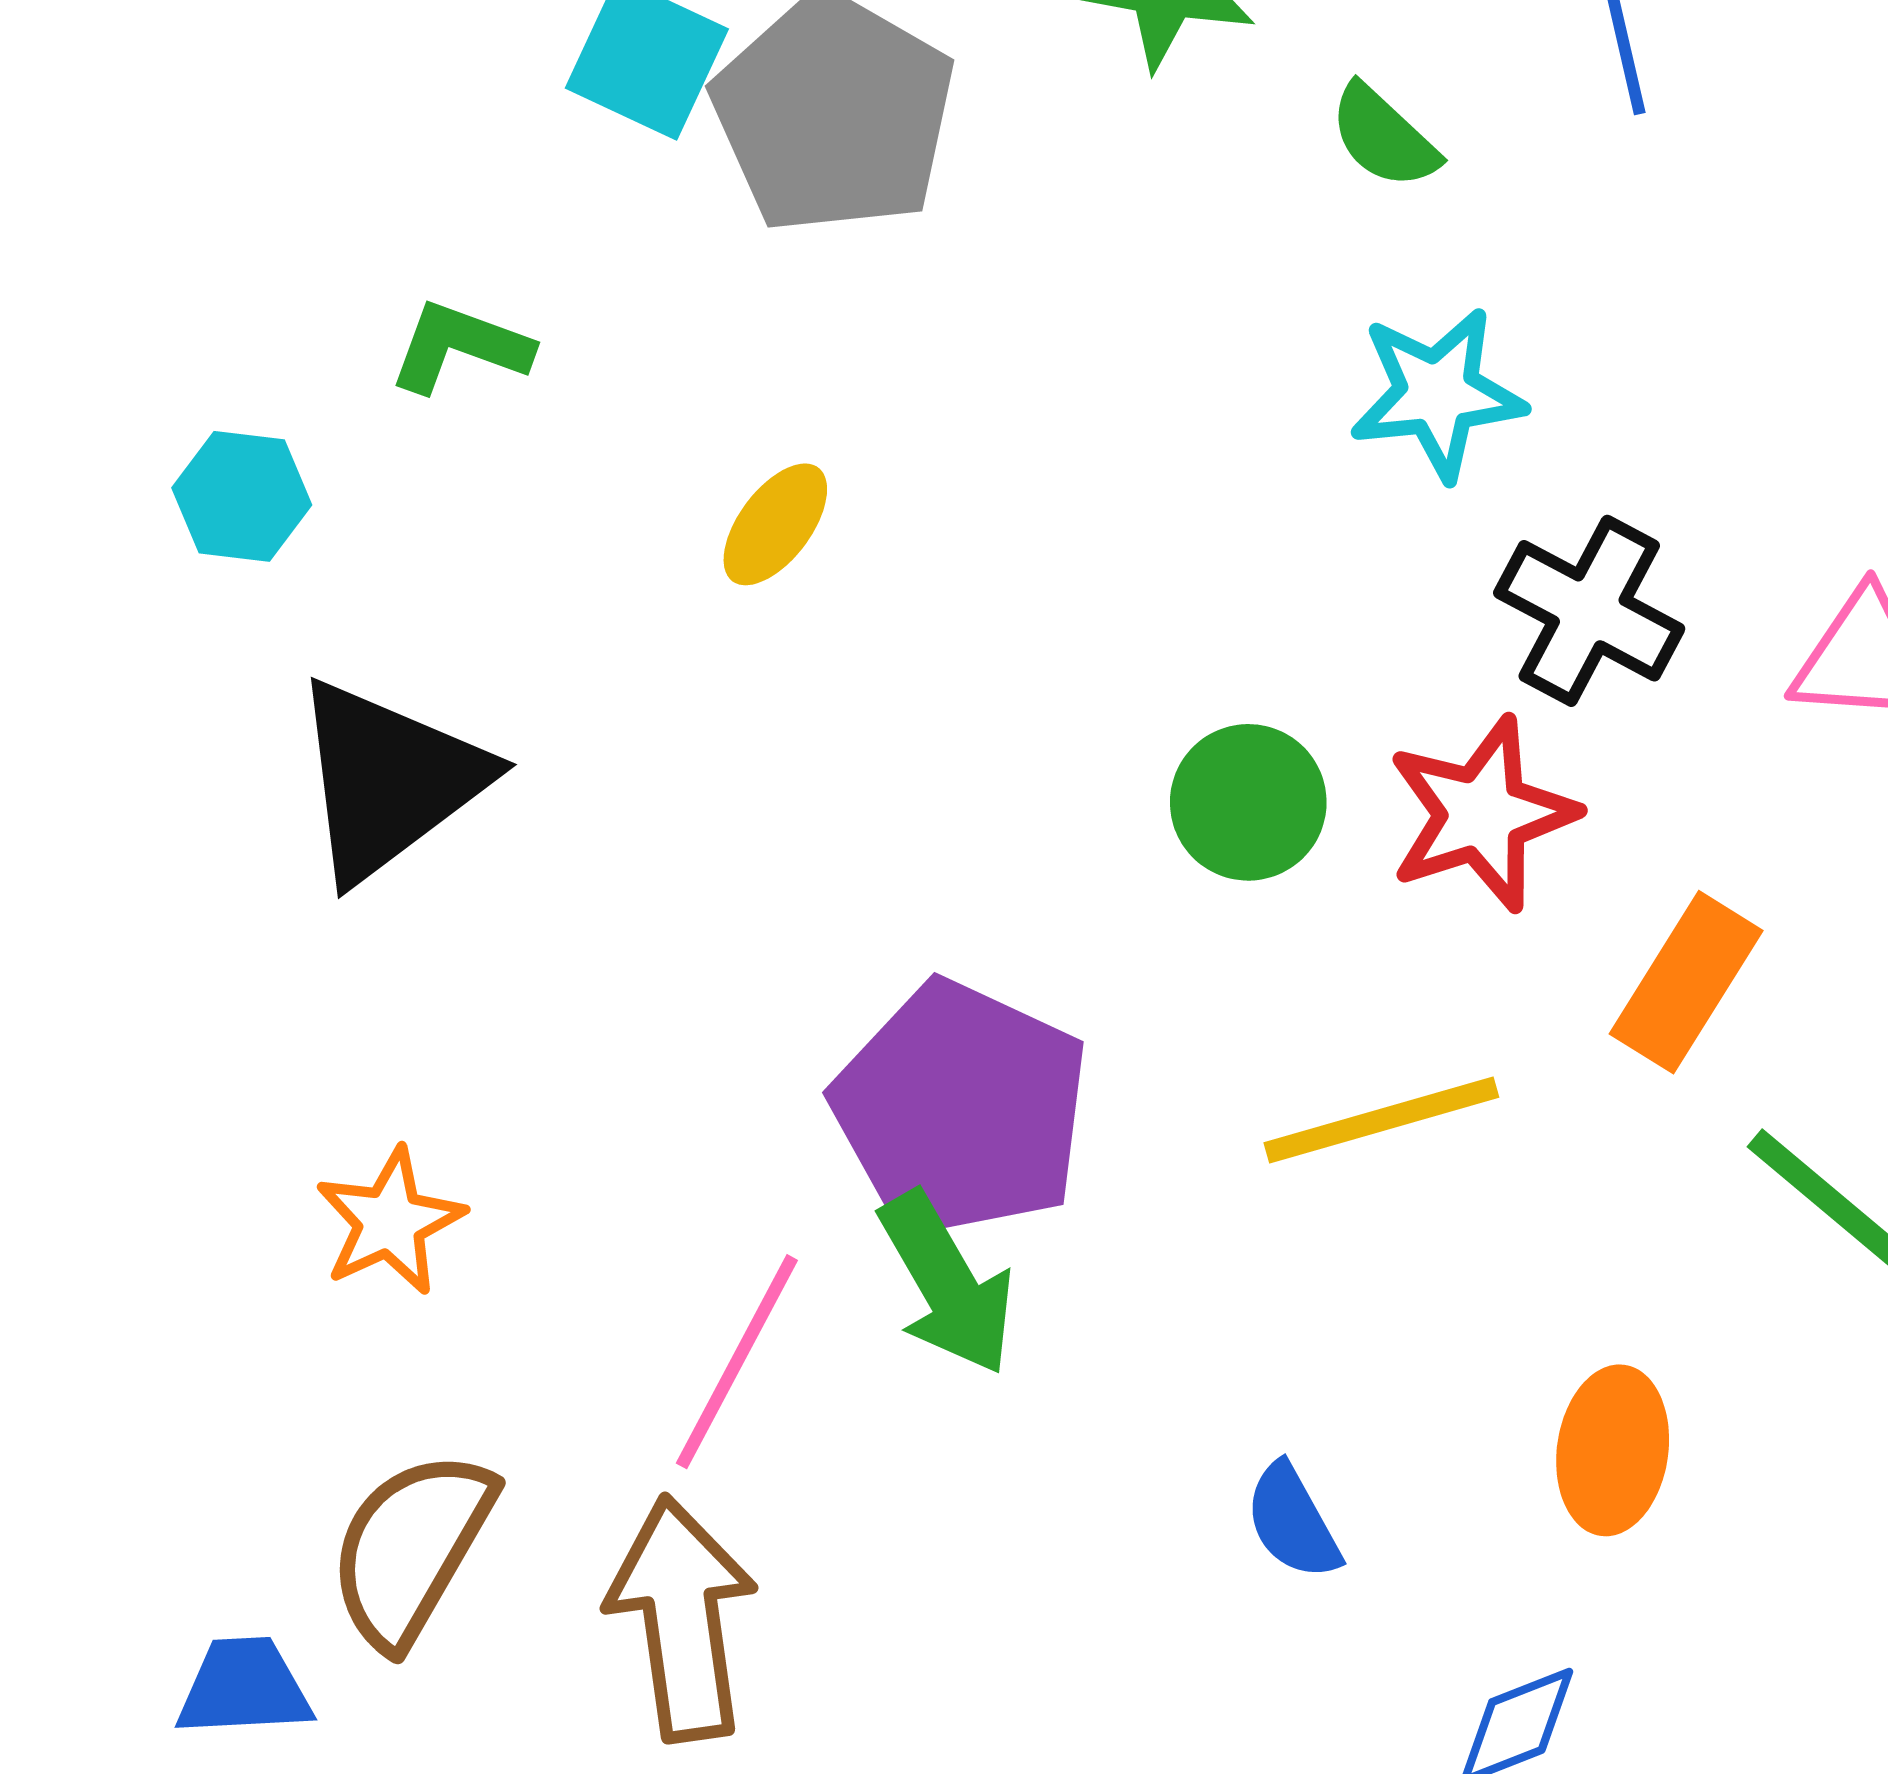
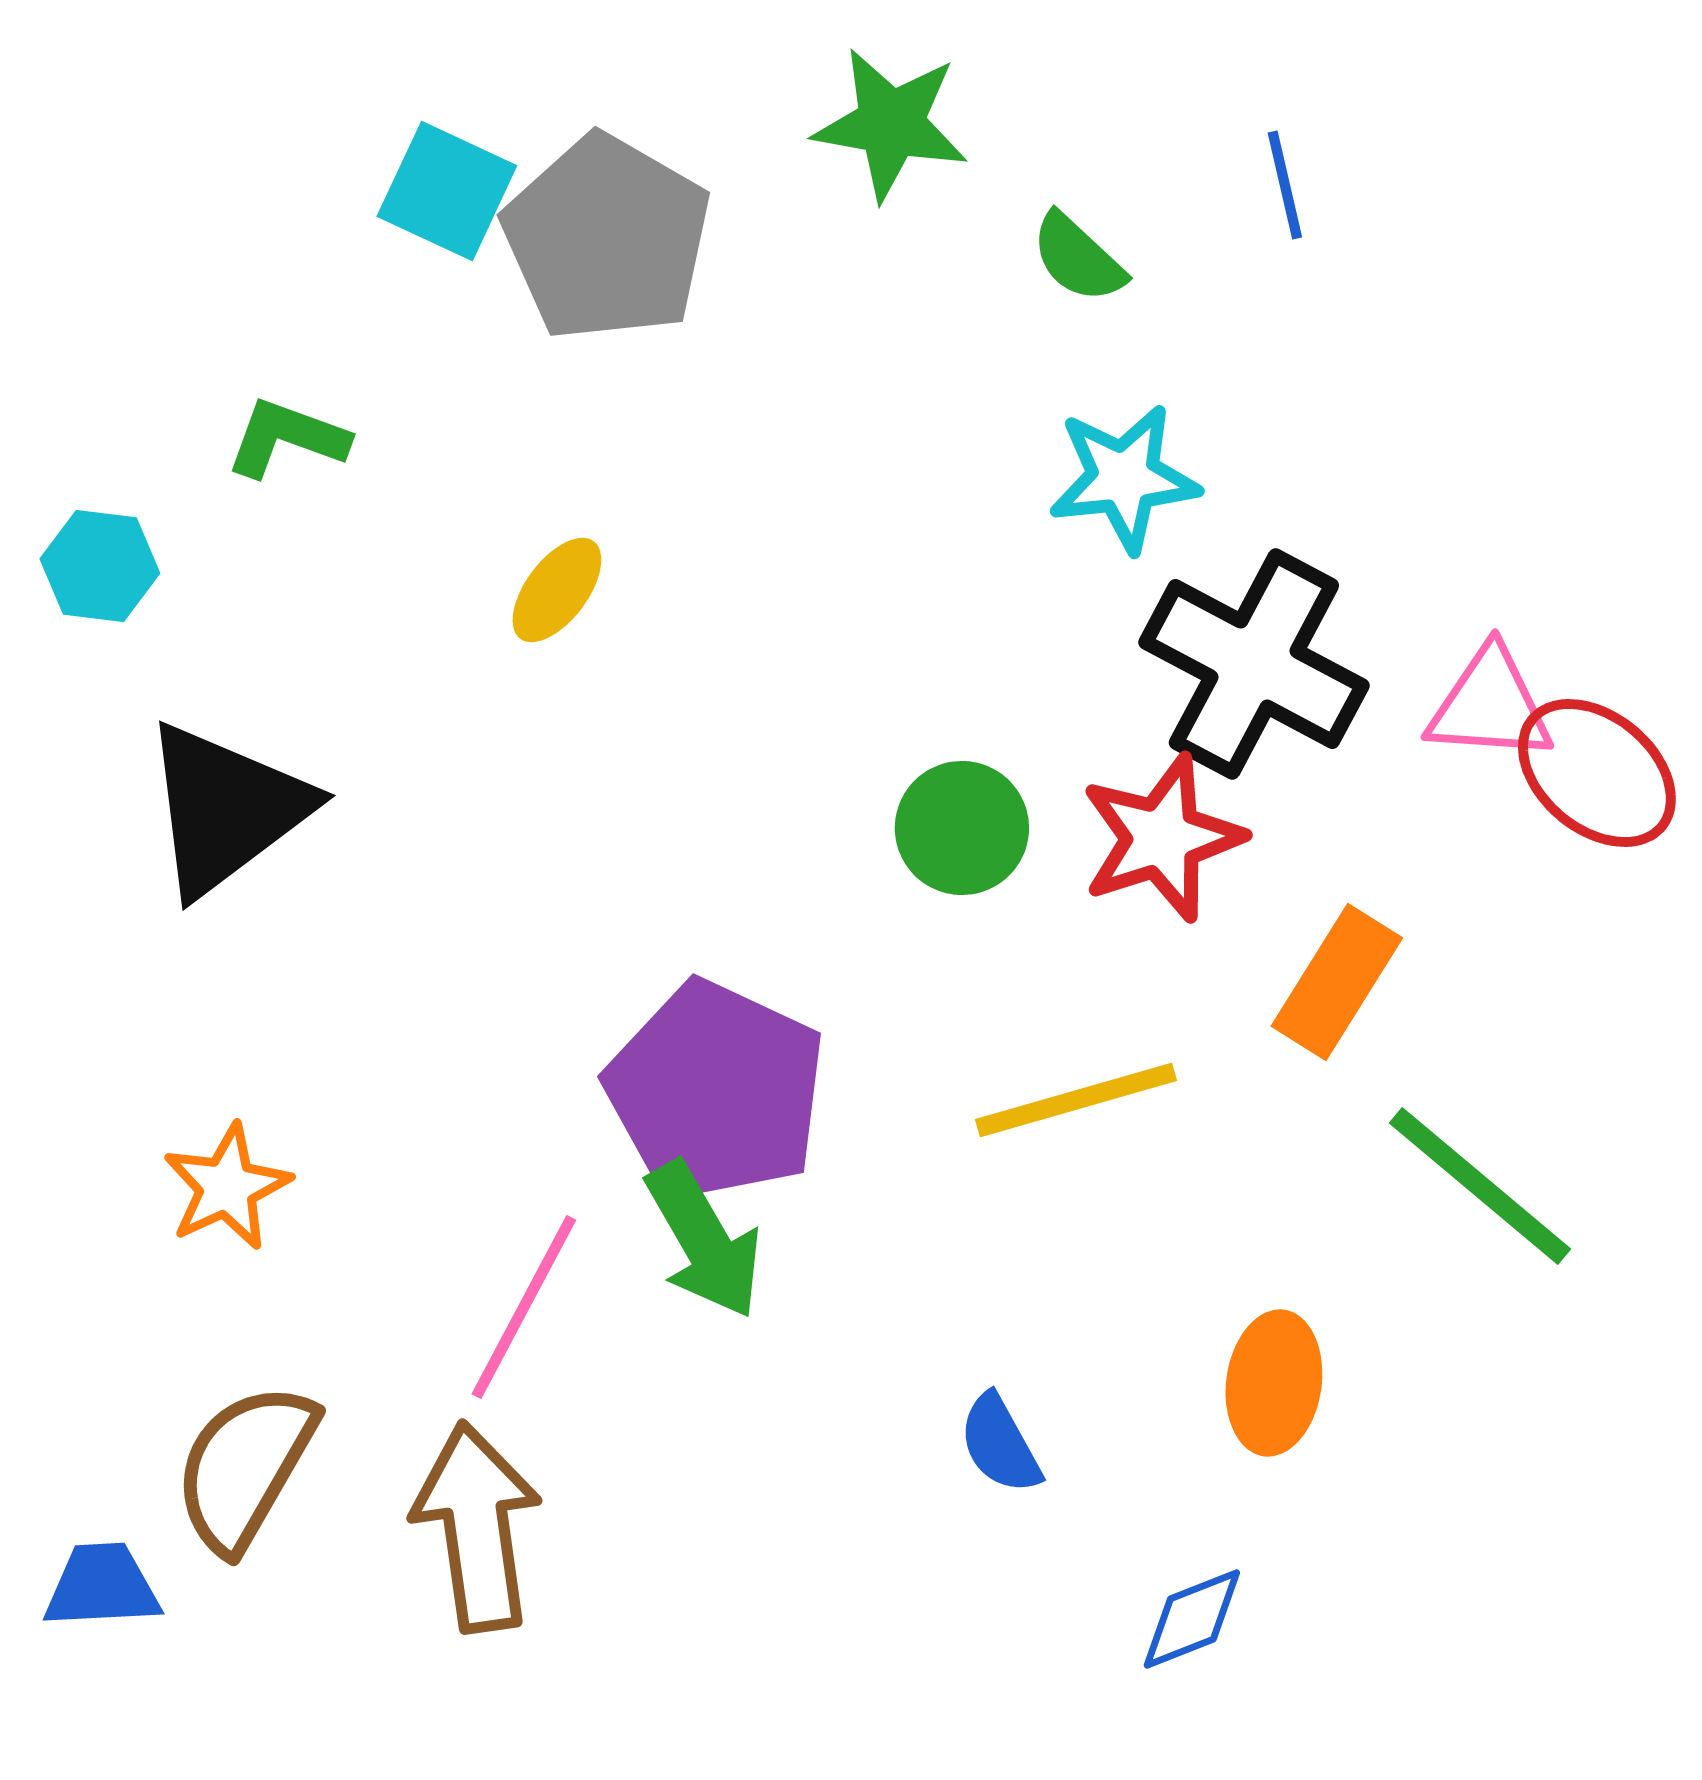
black cross: (1589, 611) -> (1254, 664), size x1.4

